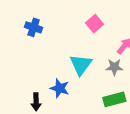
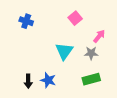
blue star: (60, 88) -> (48, 80), moved

